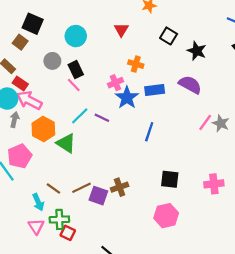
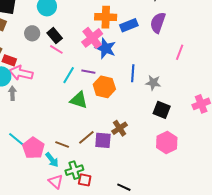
orange cross: (136, 64) -> (106, 17), size x1.5
pink cross: (115, 83) -> (92, 38), size x1.5
purple semicircle: (190, 85) -> (158, 23), turned -85
blue rectangle: (155, 90) -> (129, 25), moved
gray star: (221, 123) -> (153, 83), moved
orange hexagon: (43, 129) -> (104, 87), moved
green triangle: (66, 143) -> (79, 100), moved
pink pentagon: (20, 156) -> (33, 148), moved
black square: (170, 179) -> (162, 110), turned 30

